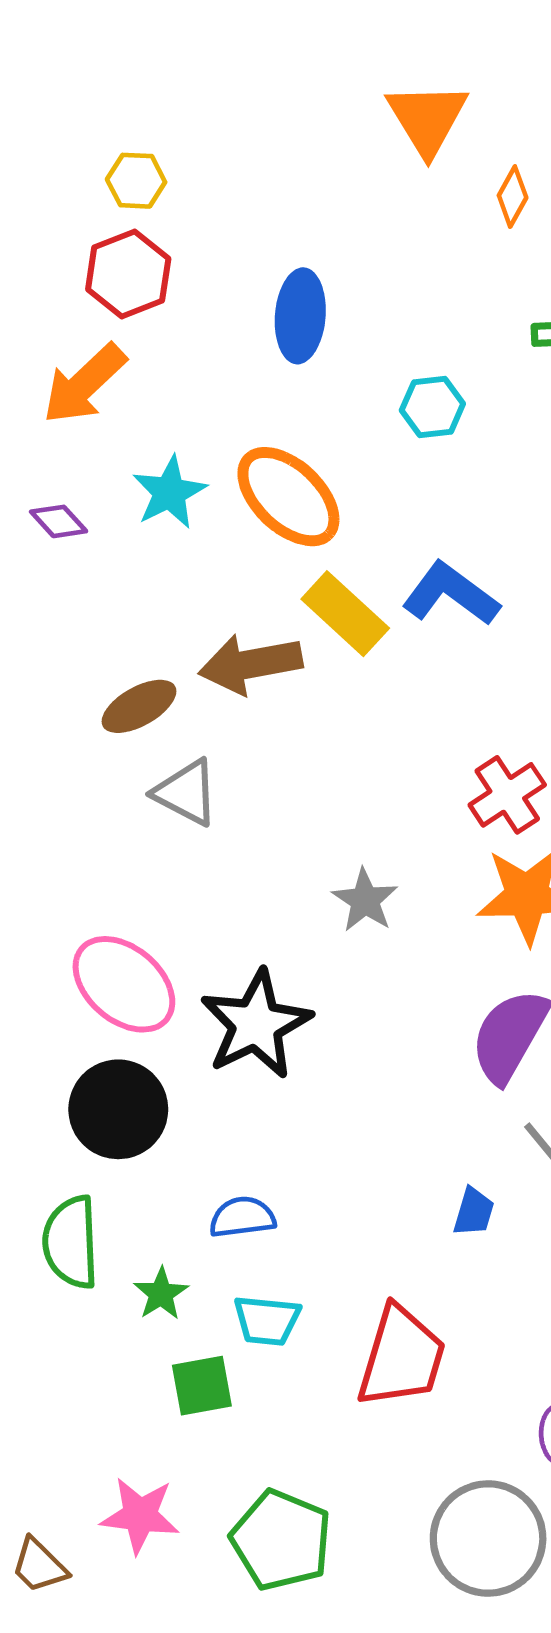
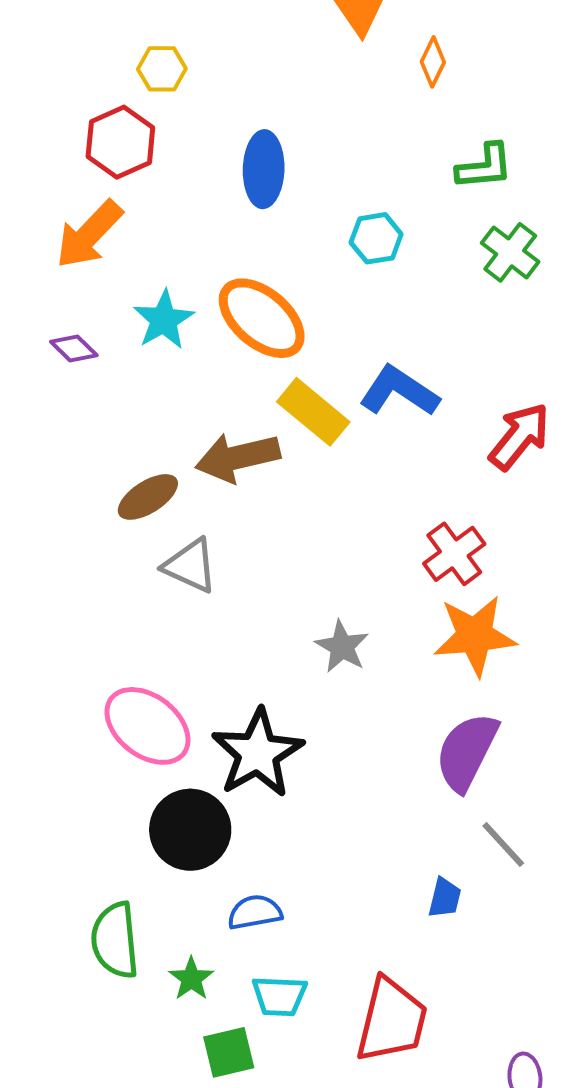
yellow hexagon: (136, 181) -> (162, 69), moved
black circle: (118, 1109) -> (190, 830), moved

